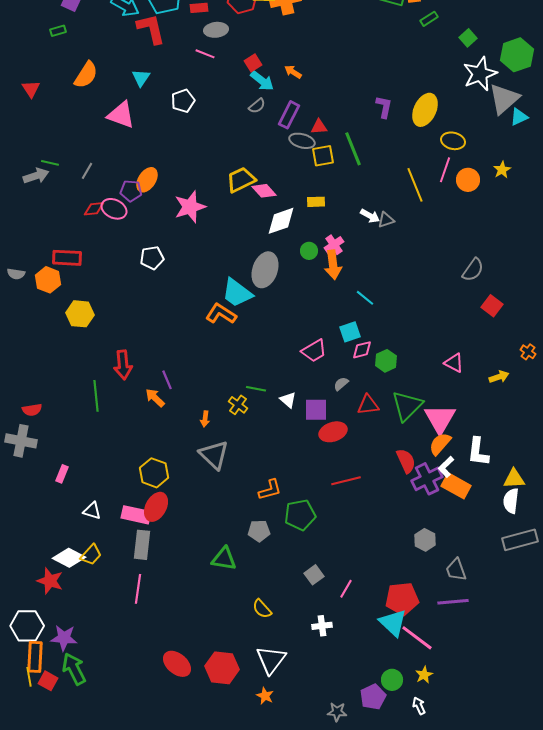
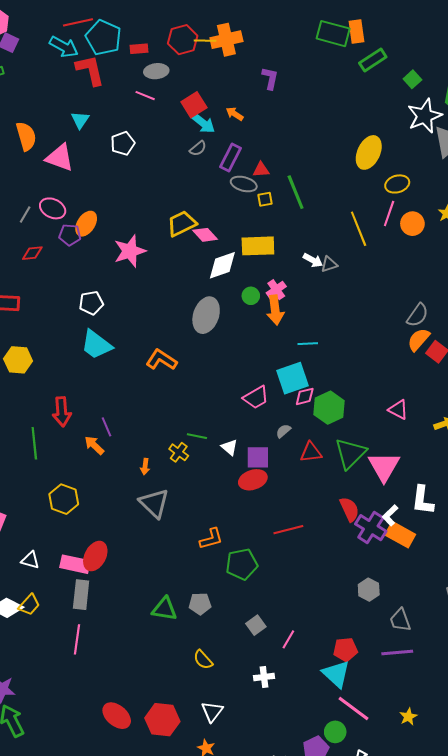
green rectangle: (429, 19) -> (373, 60), size x1.5
red square: (253, 63) -> (194, 105), size x1.4
orange semicircle: (86, 75) -> (26, 136), moved, turned -48
purple L-shape: (384, 107) -> (270, 78), moved
yellow ellipse: (453, 141) -> (397, 184), turned -30
yellow square: (323, 156) -> (265, 199), size x0.7
yellow rectangle: (316, 202) -> (258, 246), size x1.8
pink ellipse: (114, 209) -> (53, 208), moved
cyan trapezoid: (237, 293) -> (96, 345), moved
cyan line: (365, 298) -> (308, 344), turned -42
cyan square: (350, 332) -> (292, 378), size x1.5
green hexagon: (386, 361) -> (329, 408), size x1.4
red ellipse: (333, 432) -> (253, 480), moved
orange semicircle: (440, 444) -> (419, 340), moved
yellow hexagon: (154, 473) -> (64, 499), moved
purple cross: (427, 479) -> (371, 528), turned -32
gray pentagon: (259, 531) -> (200, 604), moved
red pentagon: (402, 599) -> (345, 650), size x0.7
pink line: (417, 638) -> (353, 709), moved
white triangle: (271, 660) -> (212, 712), size x0.7
yellow star: (424, 675) -> (408, 717), moved

